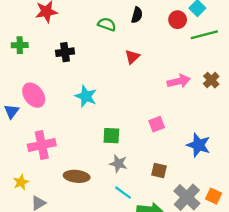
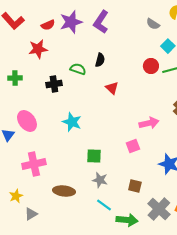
black semicircle: (137, 15) -> (100, 60), moved
red circle: (178, 20) -> (151, 66), moved
green semicircle: (107, 24) -> (78, 69), moved
red triangle: (132, 57) -> (112, 88), turned -32
pink arrow: (179, 81) -> (149, 123), moved

